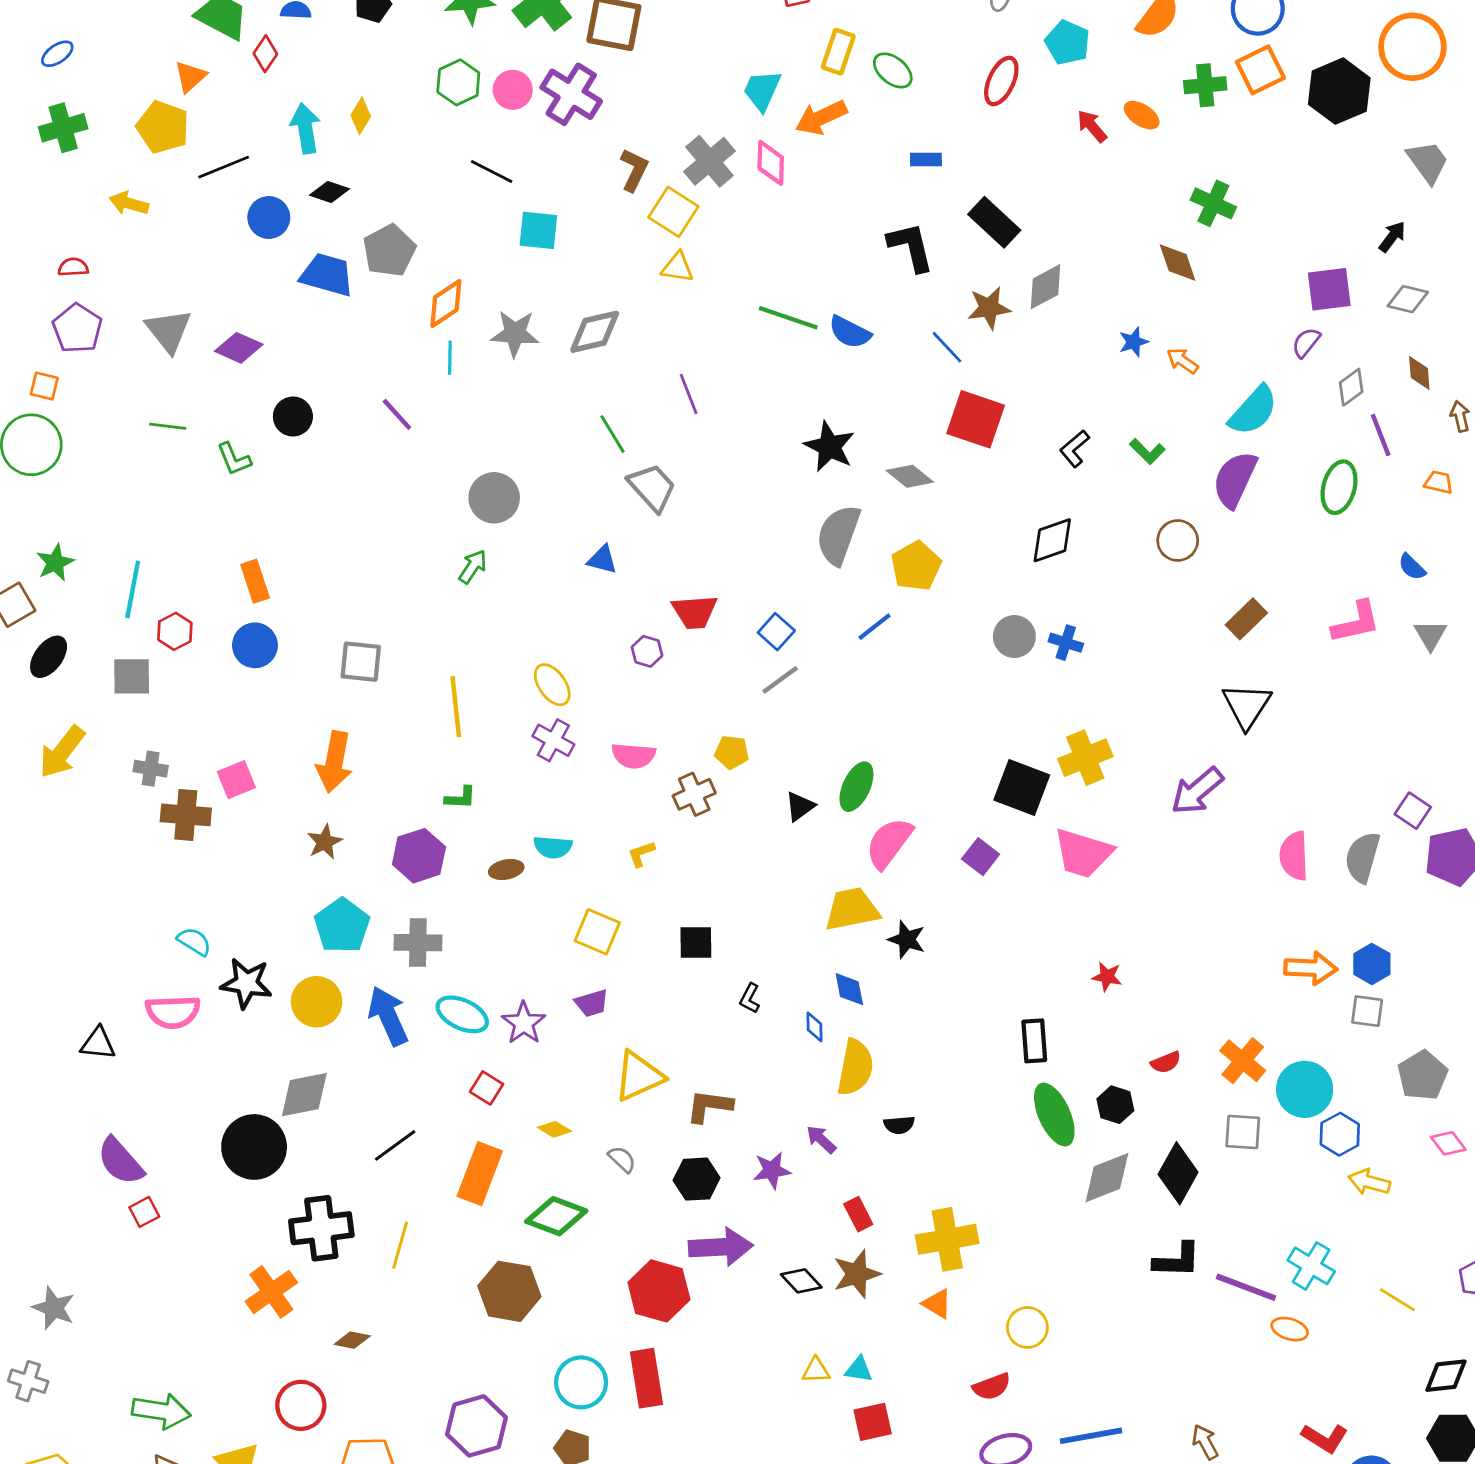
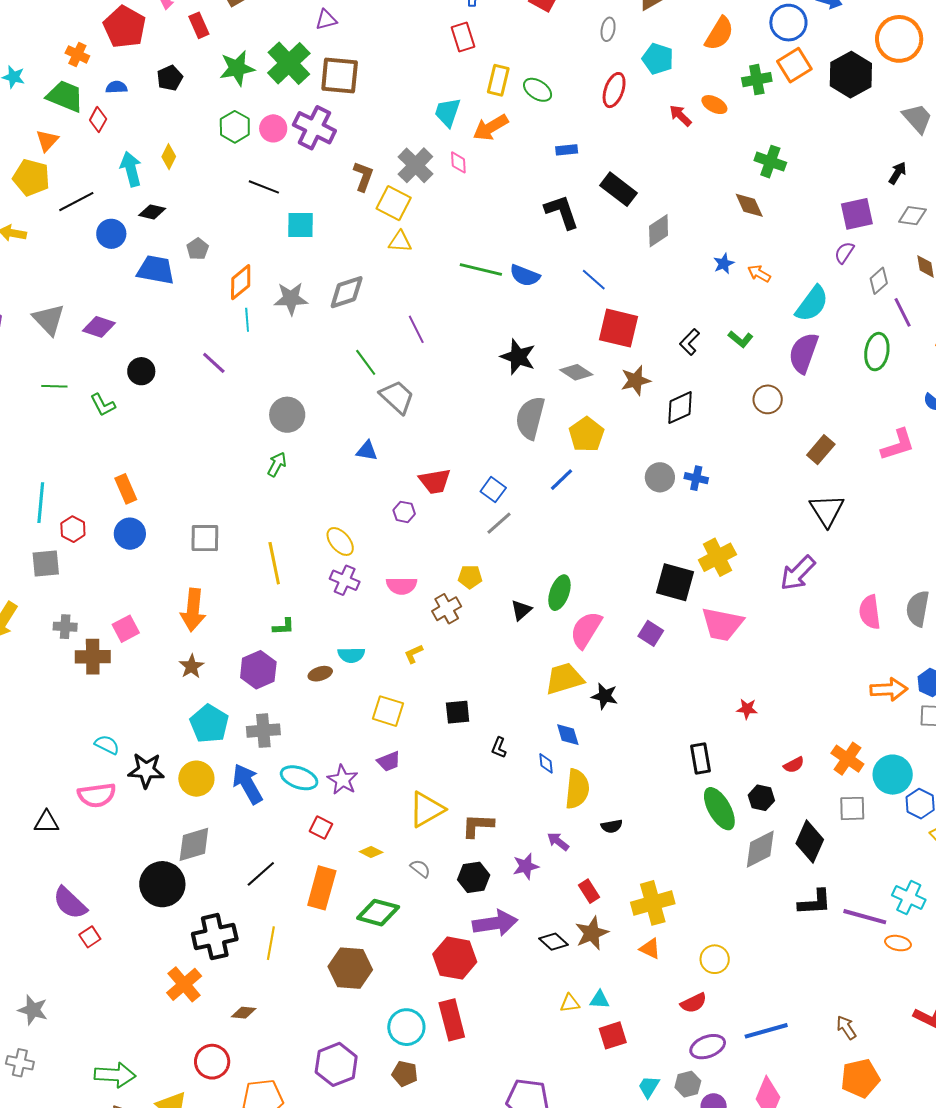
pink diamond: (771, 163) -> (458, 162), size x0.7
gray pentagon: (389, 251) -> (198, 249), size x0.6
brown star: (989, 308) -> (636, 380), moved

